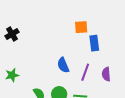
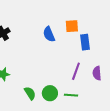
blue semicircle: (63, 65) -> (49, 34), moved

